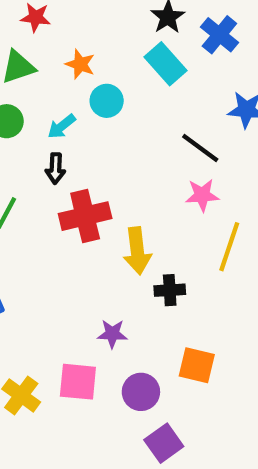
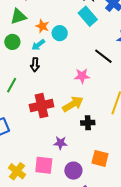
orange star: (80, 64) -> (42, 26), moved
pink star: (202, 195) -> (82, 76), moved
red cross: (85, 216) -> (41, 106), moved
yellow arrow: (137, 251) -> (73, 104), turned -115

